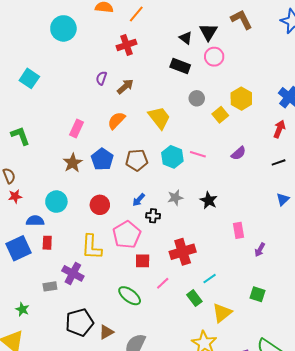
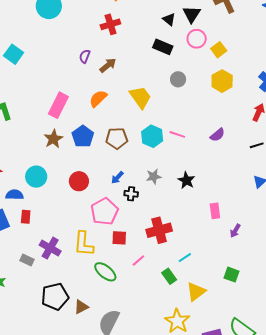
yellow square: (220, 115) -> (219, 50), moved
pink rectangle: (76, 129) -> (58, 105), size x1.4
yellow L-shape: (92, 247) -> (84, 244), moved
gray rectangle: (50, 286) -> (27, 260), turned 32

